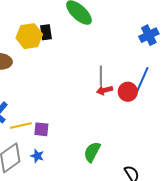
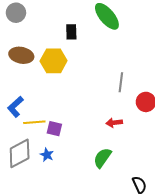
yellow hexagon: (29, 36) -> (54, 61), moved
red arrow: (105, 90) -> (114, 123), moved

